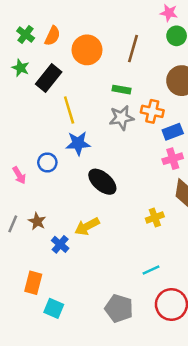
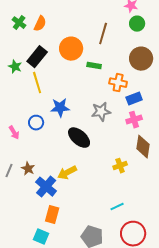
orange circle: (87, 50) -> (71, 49), moved
green star: (20, 68) -> (15, 67), moved
yellow line: (69, 110) -> (37, 83), moved
gray star: (122, 118) -> (101, 112), moved
blue cross: (60, 244) -> (46, 187), size x1.5
orange rectangle: (33, 283) -> (52, 215), moved

